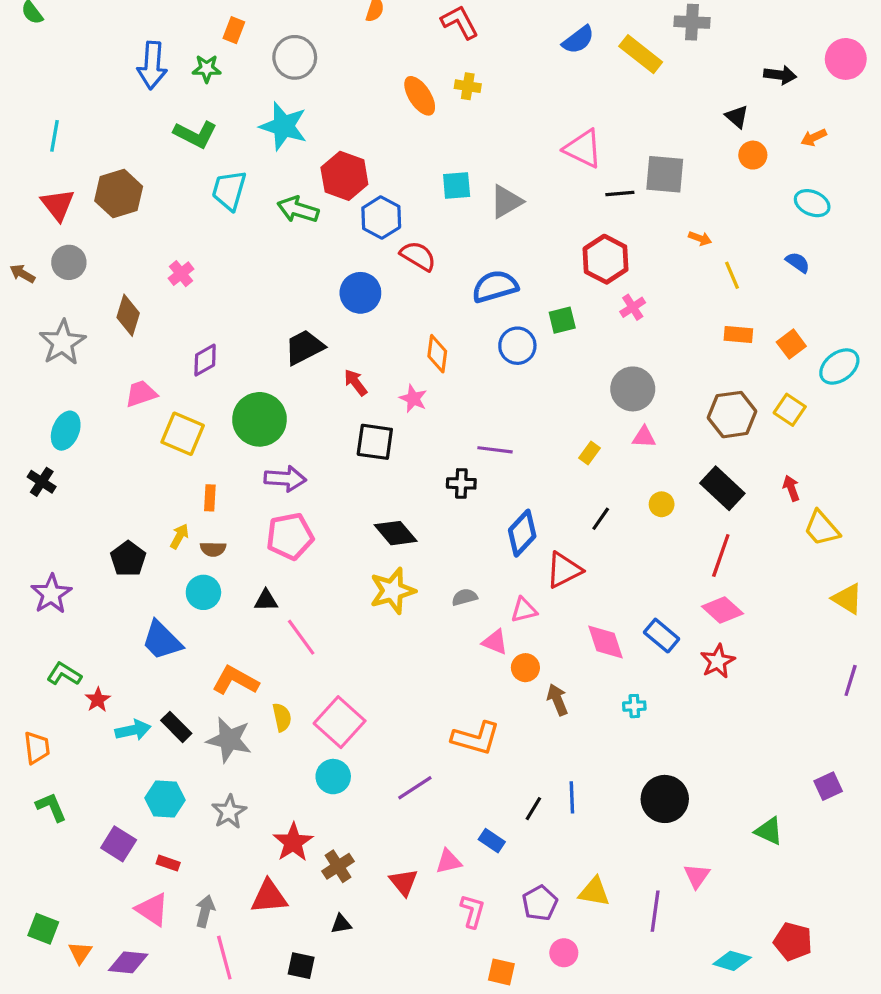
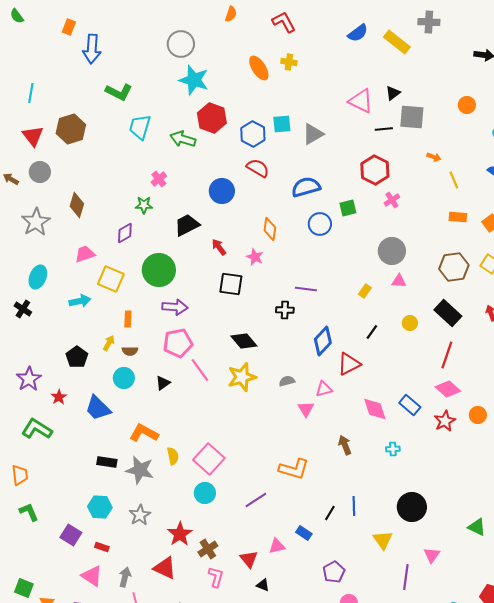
orange rectangle: (234, 30) -> (69, 27), moved
green star: (207, 69) -> (144, 205), moved
black triangle: (737, 117) -> (393, 93), moved, turned 42
cyan star: (284, 126) -> (194, 80), moved
blue hexagon: (381, 218) -> (253, 134), moved
pink cross: (181, 274) -> (159, 179), moved
black triangle: (266, 600) -> (163, 383), turned -35
pink line: (301, 637) -> (200, 370), moved
pink triangle: (495, 642) -> (306, 409), turned 36
orange circle: (525, 668) -> (478, 415), moved
green L-shape: (64, 674) -> (37, 429), size x1.4
red star: (98, 700) -> (59, 397), moved
black rectangle: (176, 727) -> (107, 462), turned -36
cyan arrow: (133, 730) -> (80, 301), moved
yellow triangle: (594, 892) -> (383, 540), moved, turned 45
red triangle: (269, 897) -> (165, 568), turned 30
pink L-shape: (473, 911) -> (216, 577), moved
black triangle: (341, 924) -> (263, 585), moved, turned 32

